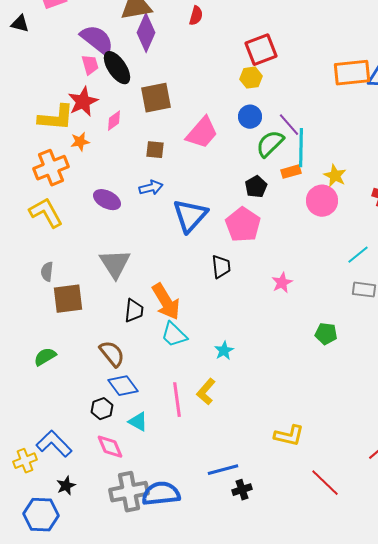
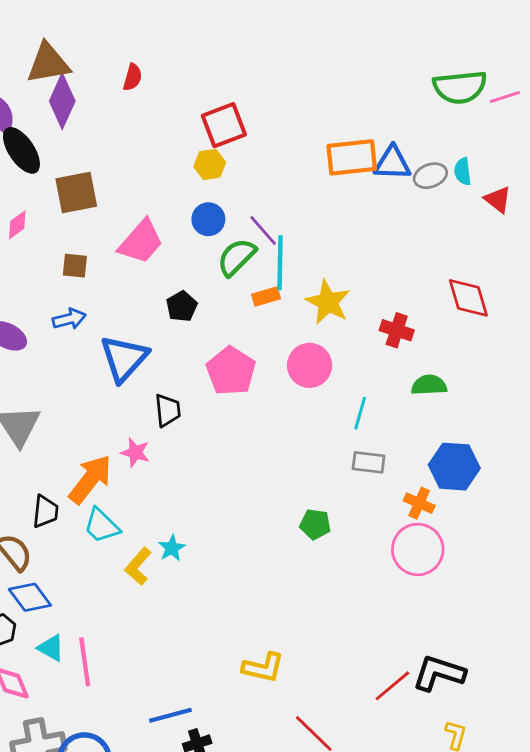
yellow star: (335, 176) -> (328, 302), size x1.4
black pentagon: (256, 187) -> (182, 306), moved
pink circle: (322, 201) -> (310, 365), moved
pink pentagon: (243, 225) -> (231, 371), moved
cyan line: (358, 255) -> (360, 413), turned -35
black trapezoid: (221, 267) -> (168, 410), moved
pink star: (282, 283) -> (135, 453), moved, turned -30
orange arrow: (166, 302) -> (90, 479), turned -111
black trapezoid: (134, 311) -> (45, 512), moved
yellow L-shape: (206, 392) -> (138, 566), moved
pink line: (177, 400) -> (85, 662), moved

